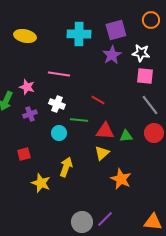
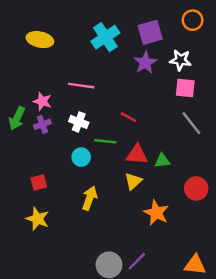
cyan cross: (79, 34) -> (105, 37), turned -35
purple cross: (30, 114) -> (42, 124), moved
red circle: (154, 133) -> (196, 189), moved
yellow star: (41, 183) -> (38, 219), moved

